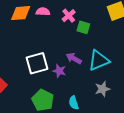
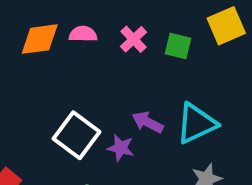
green square: (83, 27) -> (178, 46), moved
white square: (37, 63) -> (76, 135), turned -35

